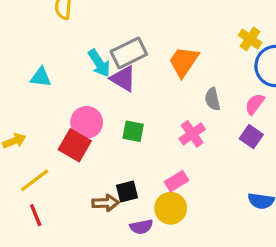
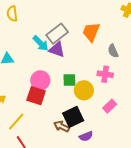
pink cross: (192, 134) -> (105, 74), turned -35
pink rectangle: (177, 181) -> (110, 106), moved
black square: (127, 191) -> (73, 117), size x1.5
brown arrow: (105, 203) -> (62, 126), turned -140
yellow circle: (171, 208) -> (84, 90), moved

